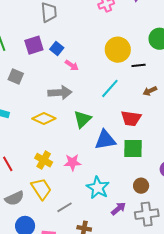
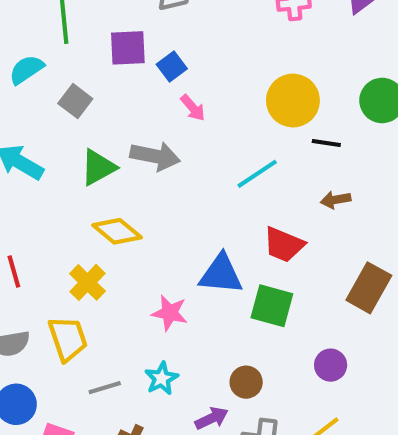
yellow diamond: (44, 118) -> (117, 231), moved
green triangle: (83, 119) -> (98, 167), moved
pink star: (72, 162) -> (170, 313), moved
brown circle: (141, 186) -> (246, 382), moved
cyan star: (98, 188) -> (161, 378), moved, size x0.7

